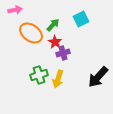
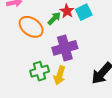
red star: (55, 42) -> (67, 11), moved
purple cross: (63, 53) -> (65, 48), size x1.6

